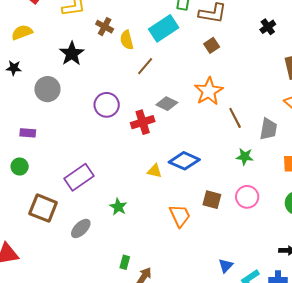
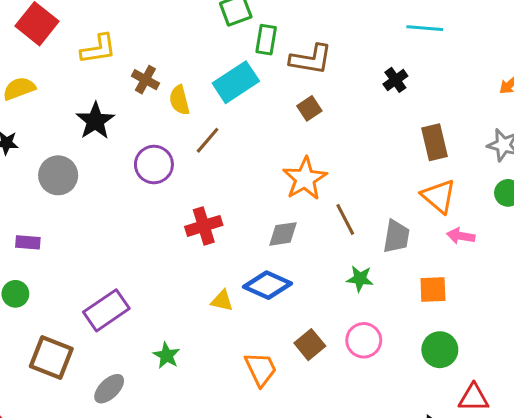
gray diamond: (167, 104) -> (283, 234), moved, turned -35
purple circle: (107, 105) -> (154, 164), moved
brown square: (212, 200) -> (310, 345), turned 36

